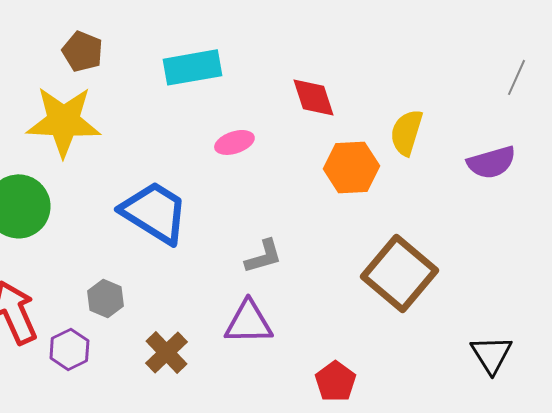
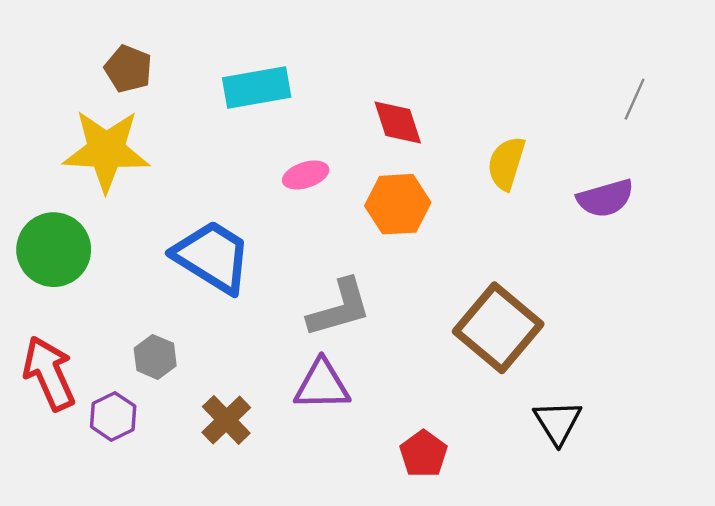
orange hexagon: (351, 167) -> (398, 204), moved
gray L-shape: (263, 256) -> (339, 308), size x1.5
black triangle: (491, 354) -> (558, 422), moved

